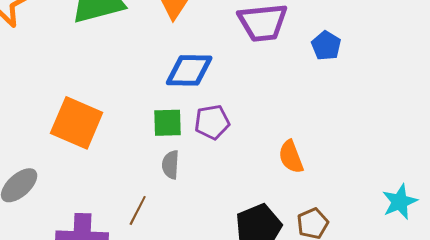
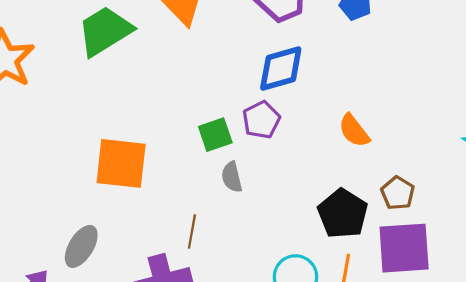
blue diamond: (189, 70) -> (281, 69), moved
brown line: (138, 210) -> (192, 232), moved

